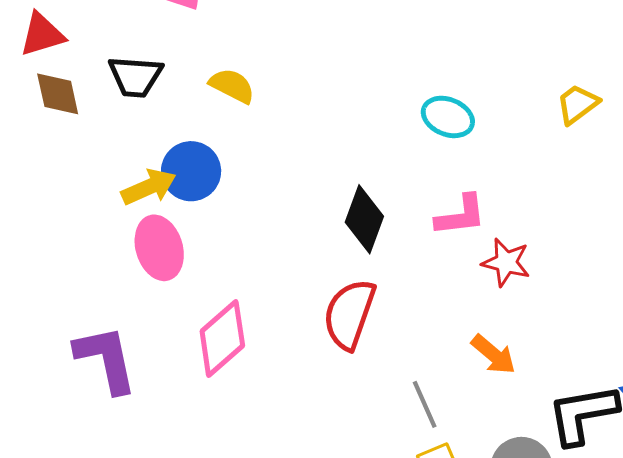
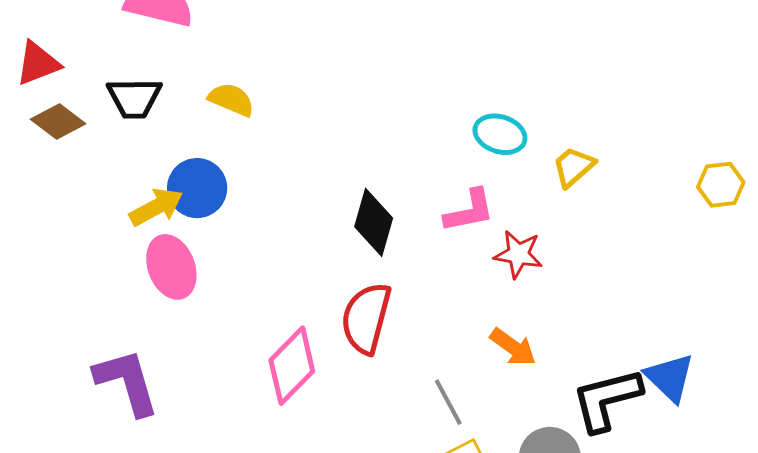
brown diamond: (58, 94) -> (58, 121), turned -36
yellow trapezoid: (577, 104) -> (574, 167), moved
cyan ellipse: (448, 117) -> (500, 134), moved
pink diamond: (222, 338) -> (292, 366), moved

